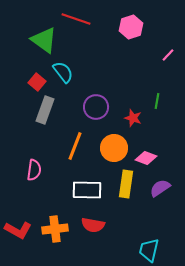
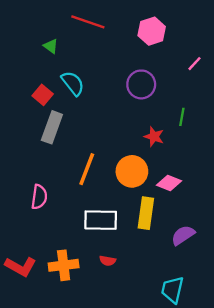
green triangle: (44, 40) -> (51, 46), size x0.5
purple circle: (96, 107) -> (141, 84), moved
purple semicircle: (160, 188) -> (183, 235), moved
red semicircle: (93, 225) -> (108, 261), size x0.6

